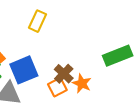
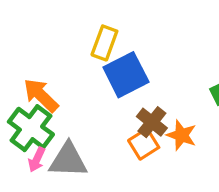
blue square: (24, 70) -> (126, 75), moved

